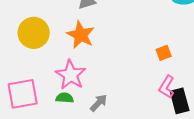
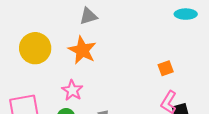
pink star: (71, 75) -> (72, 90), size x0.7

